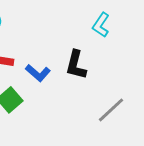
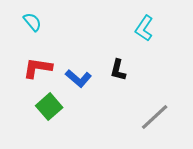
black L-shape: (76, 65) -> (118, 70), size x0.7

